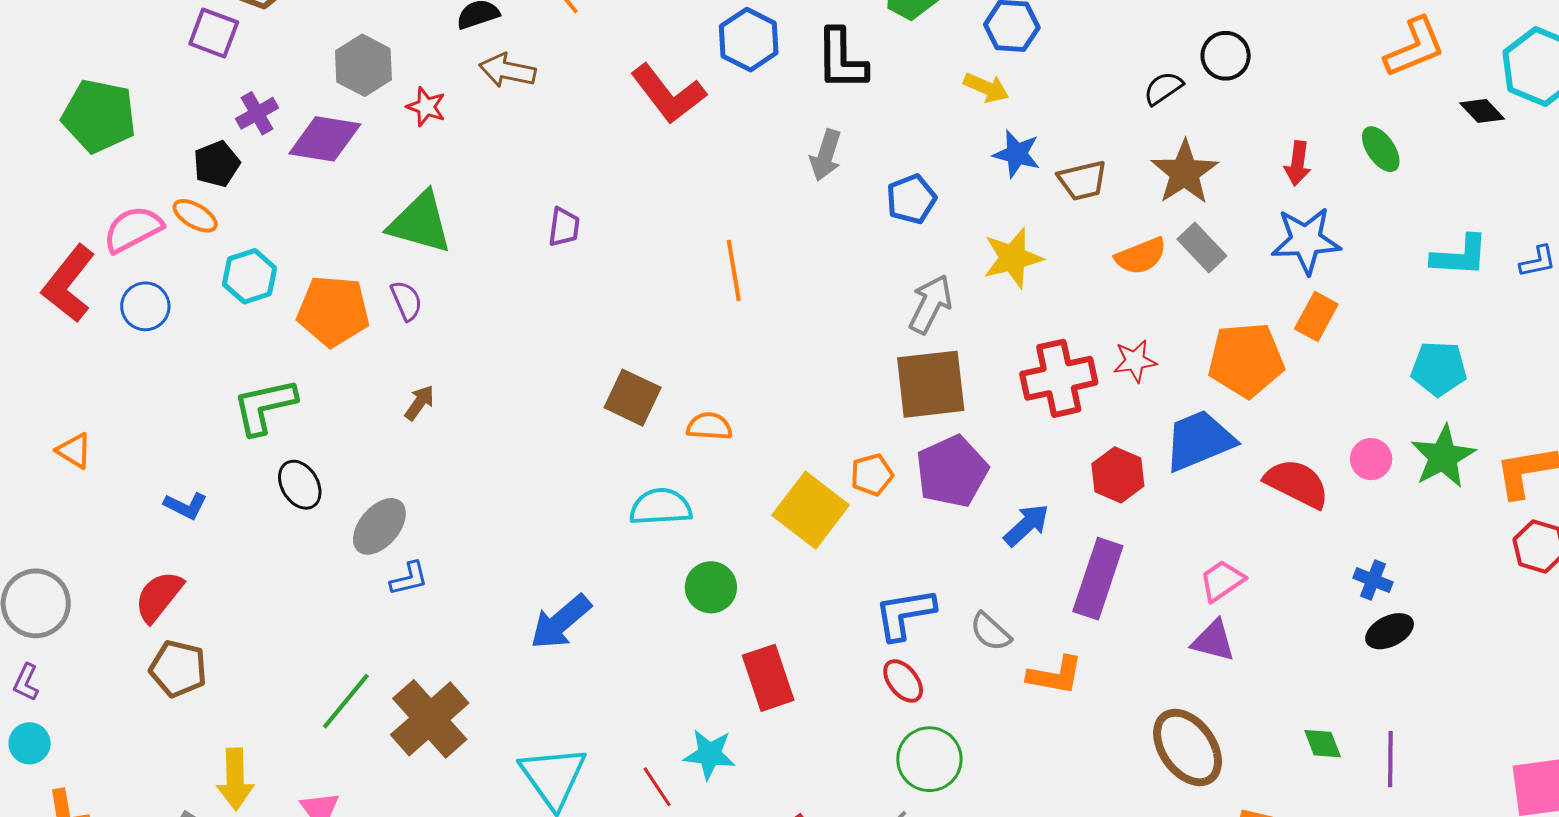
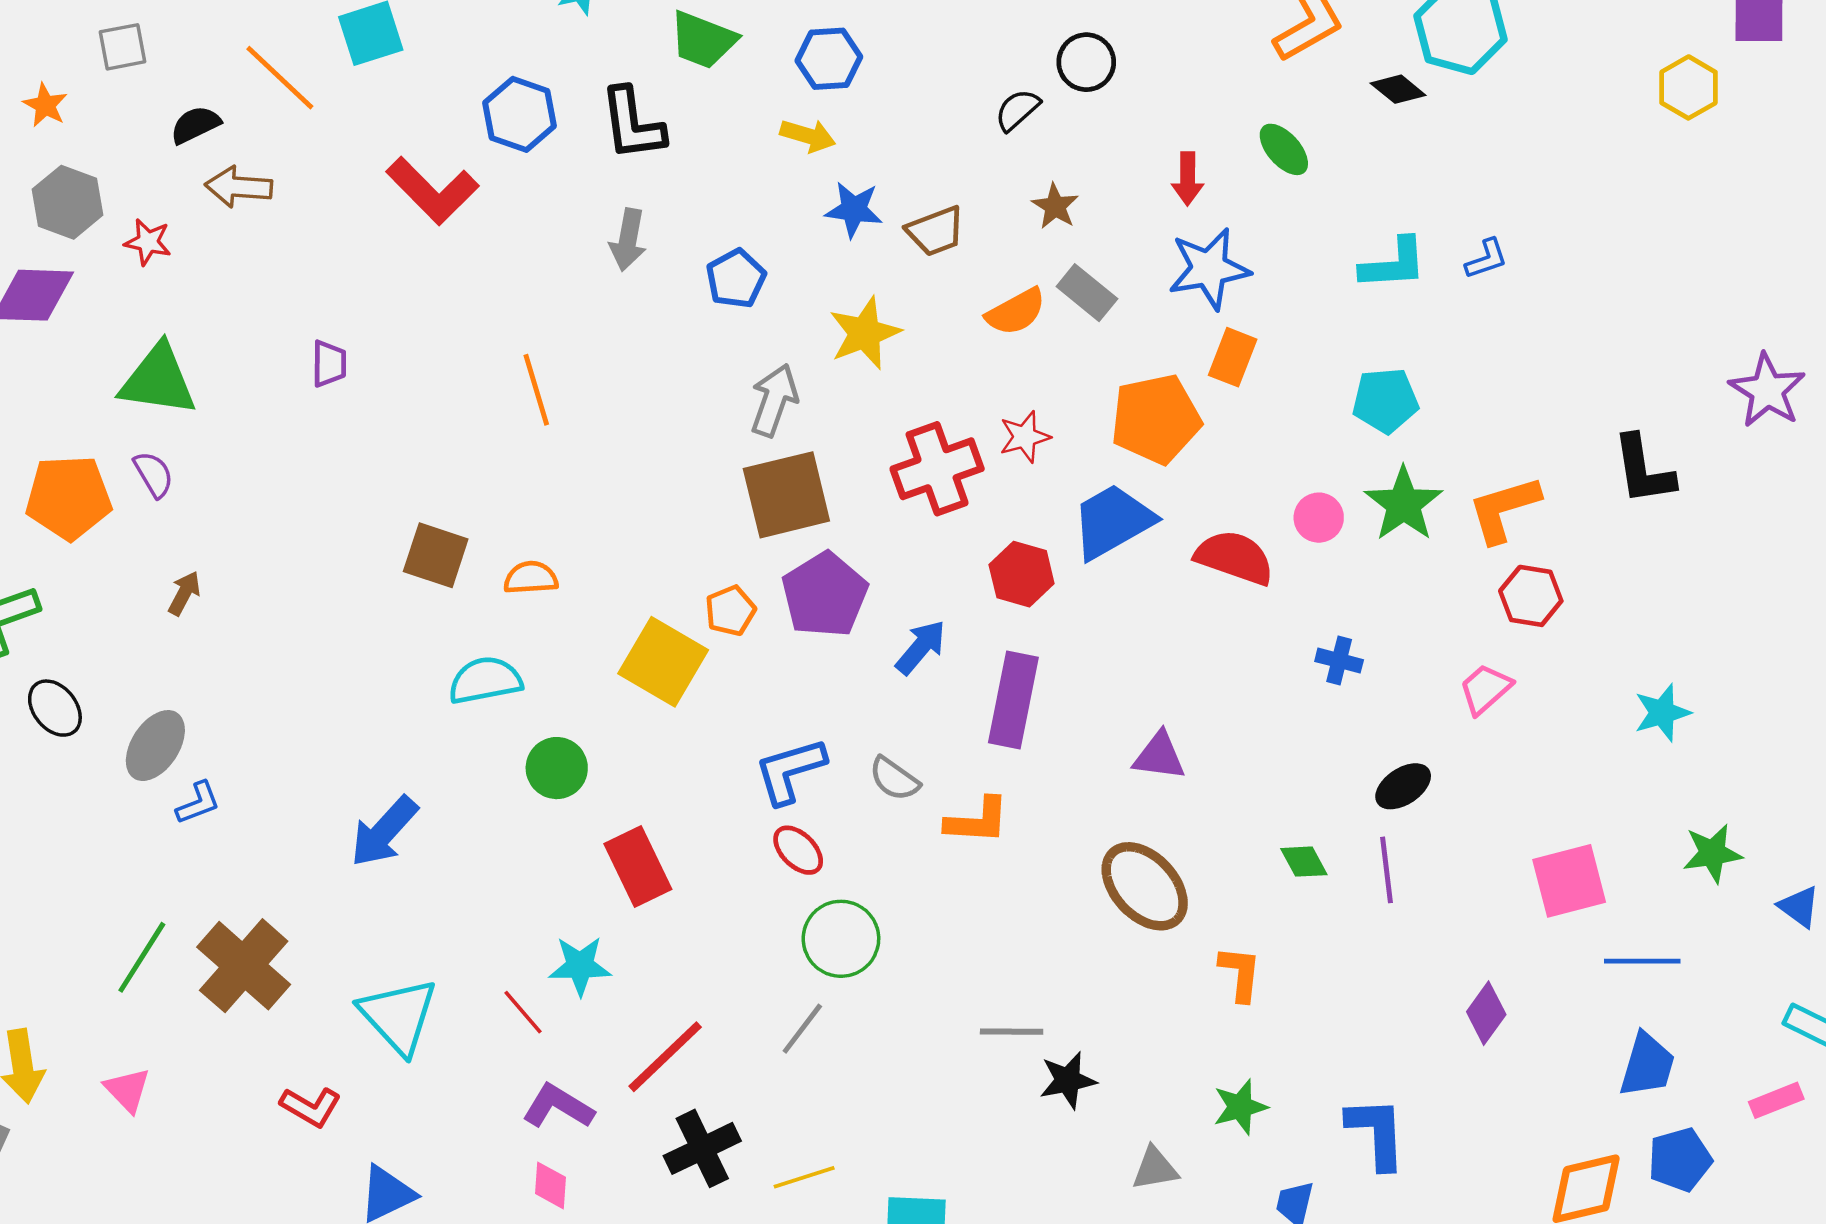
brown star: (1185, 172) -> (1055, 206), size x0.6
pink trapezoid: (1222, 581) -> (1485, 689), moved
black ellipse: (1390, 631) -> (1403, 786), moved

